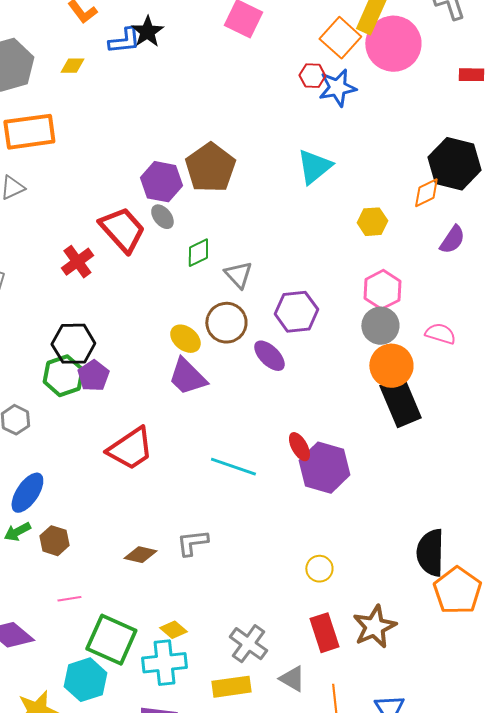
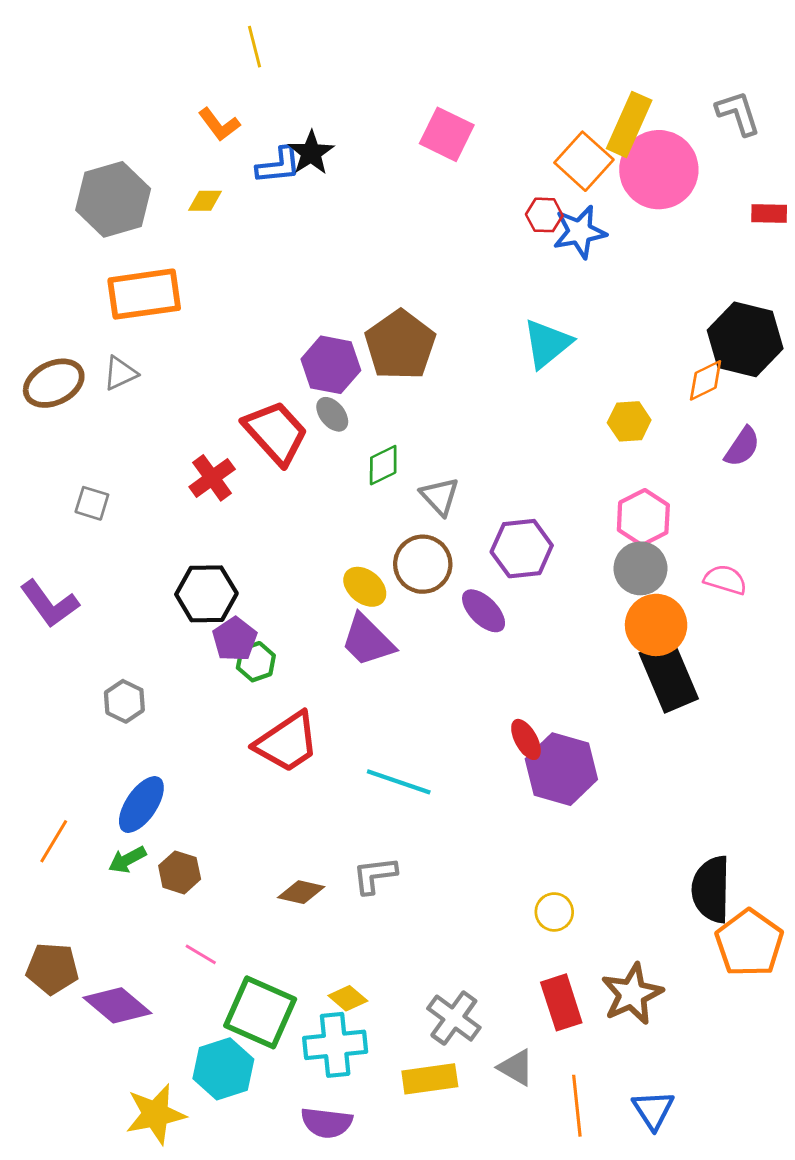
green hexagon: (63, 376) -> (256, 662), moved, size x0.7
cyan line: (233, 467) -> (399, 782), moved
pink line: (69, 599) -> (201, 954), turned 40

